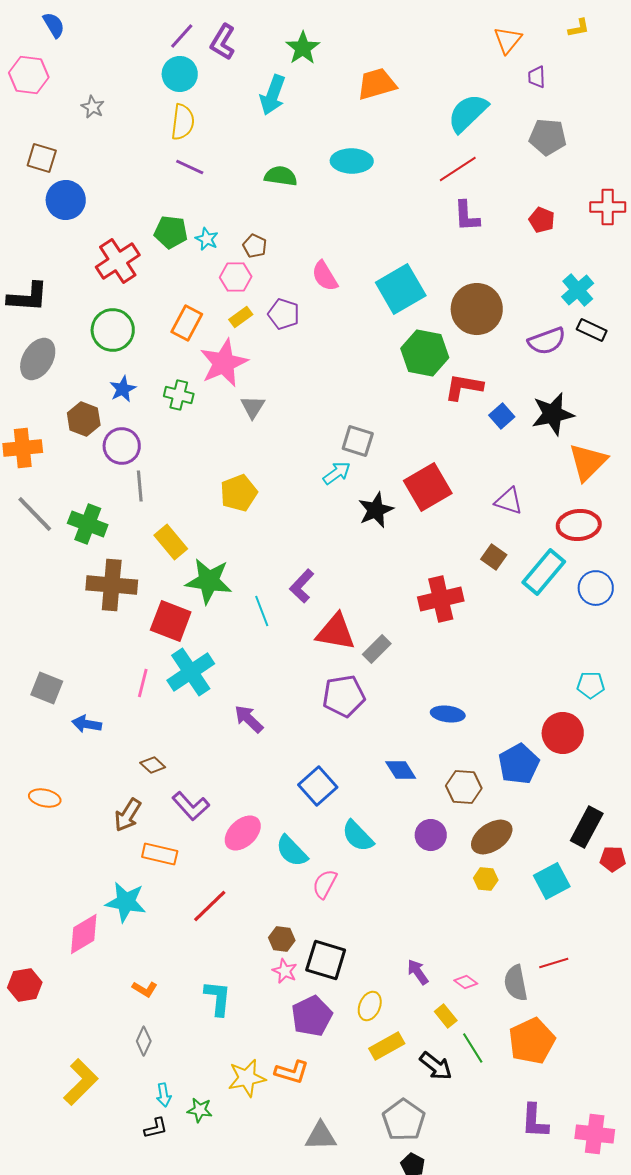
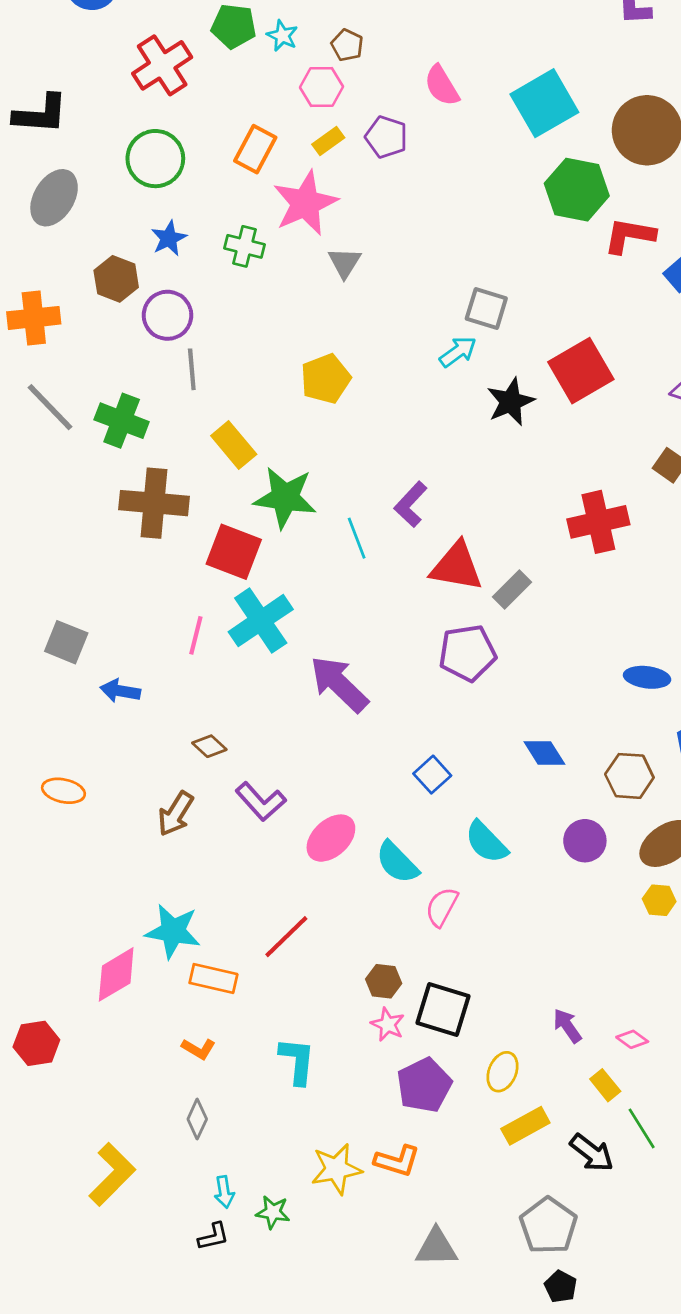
blue ellipse: (448, 714) -> (647, 677), moved
purple arrow: (249, 719) -> (339, 684), size x1.5
blue square: (318, 786) -> (432, 775), size x0.7
orange rectangle: (160, 854) -> (213, 979), moved

